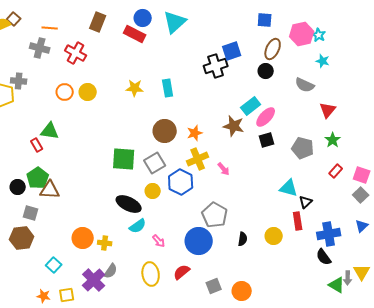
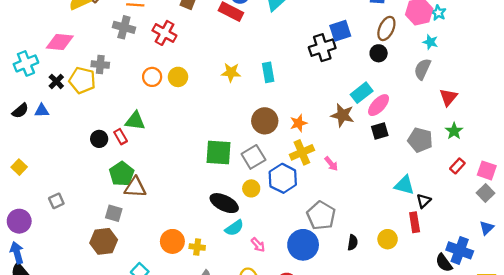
cyan star: (323, 61) -> (430, 42), moved
gray semicircle: (305, 85) -> (422, 69), turned 90
black circle: (18, 187) -> (99, 139), moved
blue cross: (329, 234) -> (460, 250), moved, turned 30

